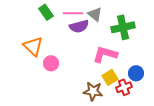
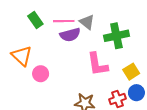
pink L-shape: (105, 54) -> (97, 64), turned -115
blue circle: (136, 73) -> (136, 93), moved
yellow square: (110, 77) -> (131, 72), moved

